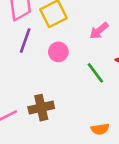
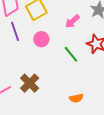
purple line: (25, 41) -> (15, 31), turned -36
brown cross: (41, 108) -> (30, 83), turned -30

